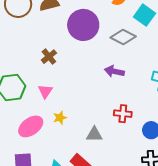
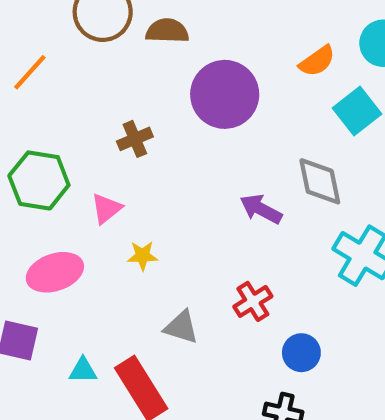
gray diamond: (123, 37) -> (320, 181), moved, turned 35
red cross: (123, 114) -> (253, 301), turned 36
yellow star: (60, 118) -> (142, 256), moved

